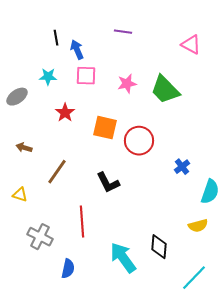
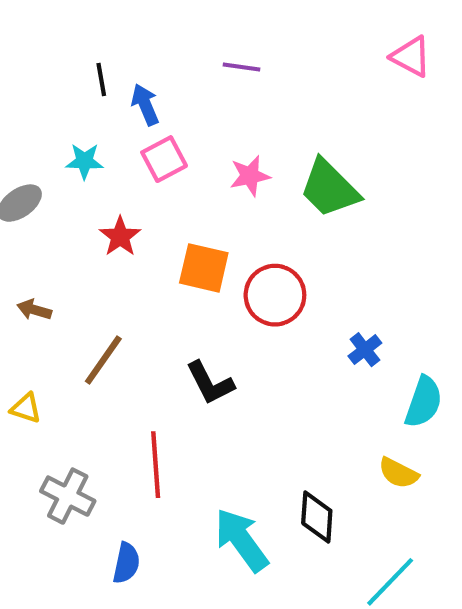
pink triangle: (191, 45) -> (411, 57), moved
pink square: (86, 76) -> (164, 159), turned -30
yellow semicircle: (198, 226) -> (398, 473), turned 42

